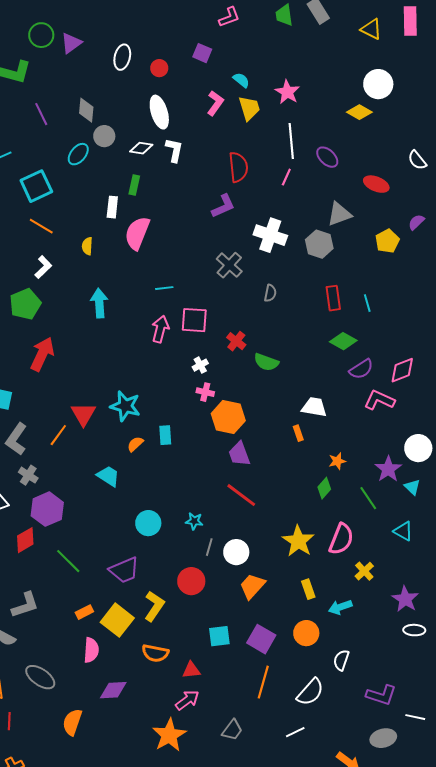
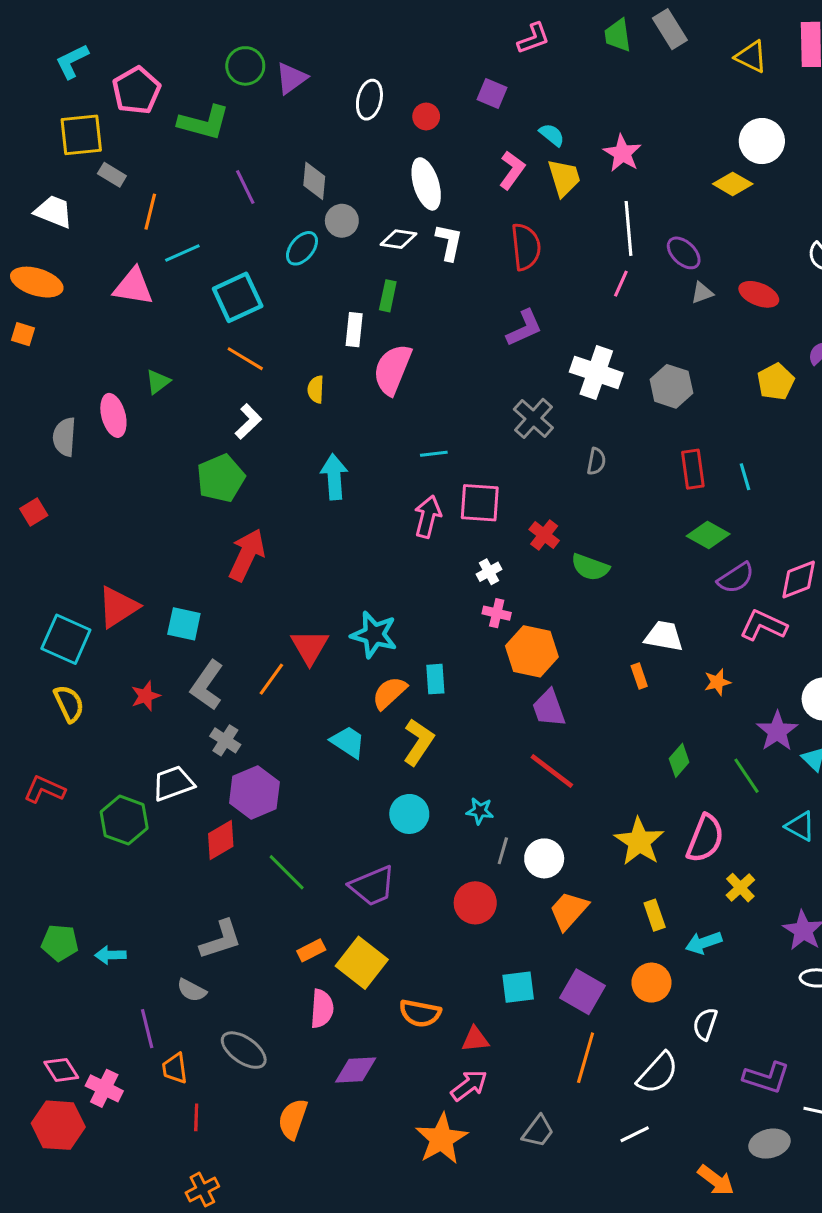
red semicircle: (238, 167) -> (526, 247), moved
gray triangle: (339, 214) -> (702, 293), moved, size x0.6
orange semicircle: (135, 444) -> (389, 693), size x1.4
orange star: (337, 461) -> (717, 682), moved
yellow L-shape: (154, 606) -> (418, 742), moved

